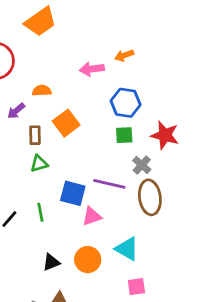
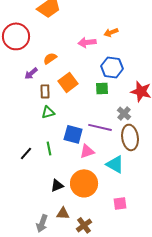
orange semicircle: (42, 91) -> (50, 58), turned -32
green square: (124, 135) -> (102, 88), moved
cyan triangle: (127, 249) -> (115, 164), moved
orange circle: (88, 260) -> (84, 183), size x1.4

